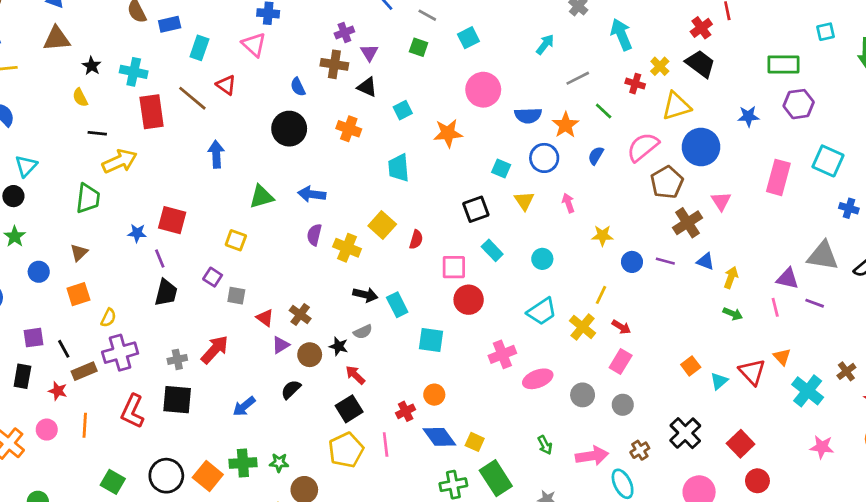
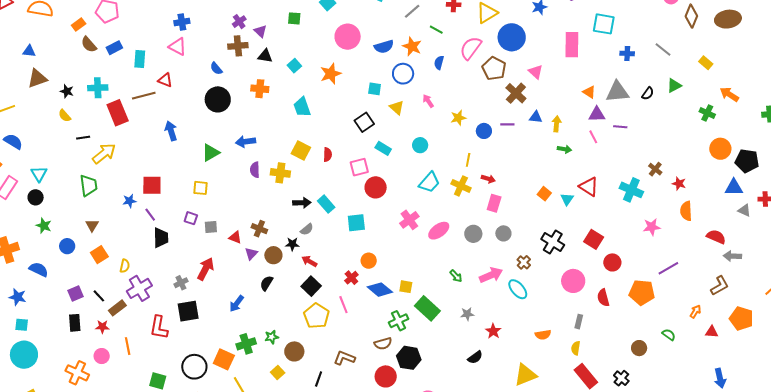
brown line: (192, 98) -> (144, 96), turned -40
orange triangle: (782, 357) -> (589, 92), moved

